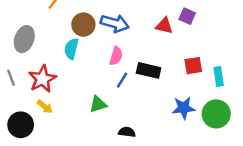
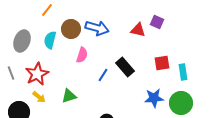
cyan semicircle: (71, 49) -> (50, 40), moved
pink semicircle: (116, 56) -> (82, 55), moved
black rectangle: (149, 70) -> (125, 67), turned 36
green triangle: (98, 104) -> (69, 96), moved

